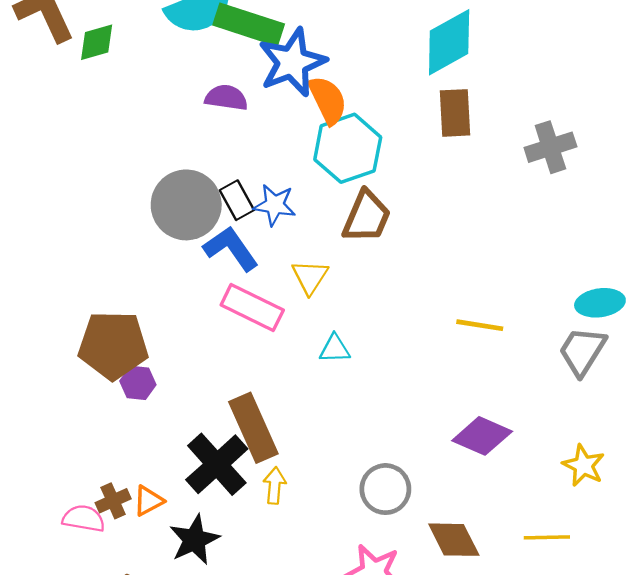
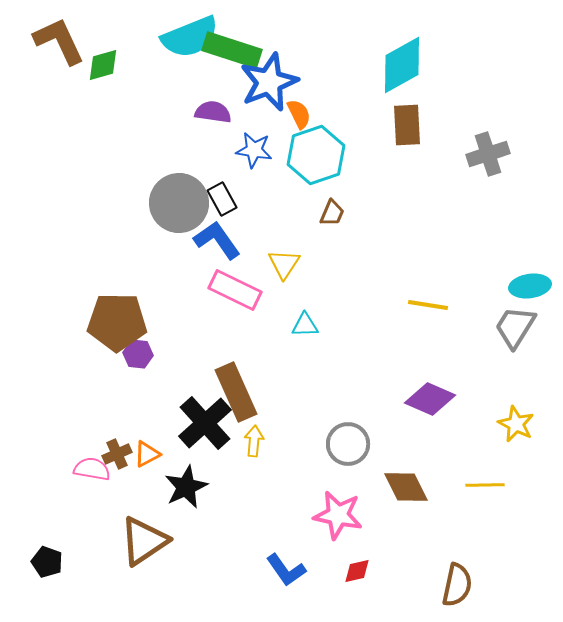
orange semicircle: (328, 100) -> (299, 114), size x0.7
blue star: (275, 205) -> (254, 150), moved
brown trapezoid: (367, 217) -> (332, 213), size x0.6

